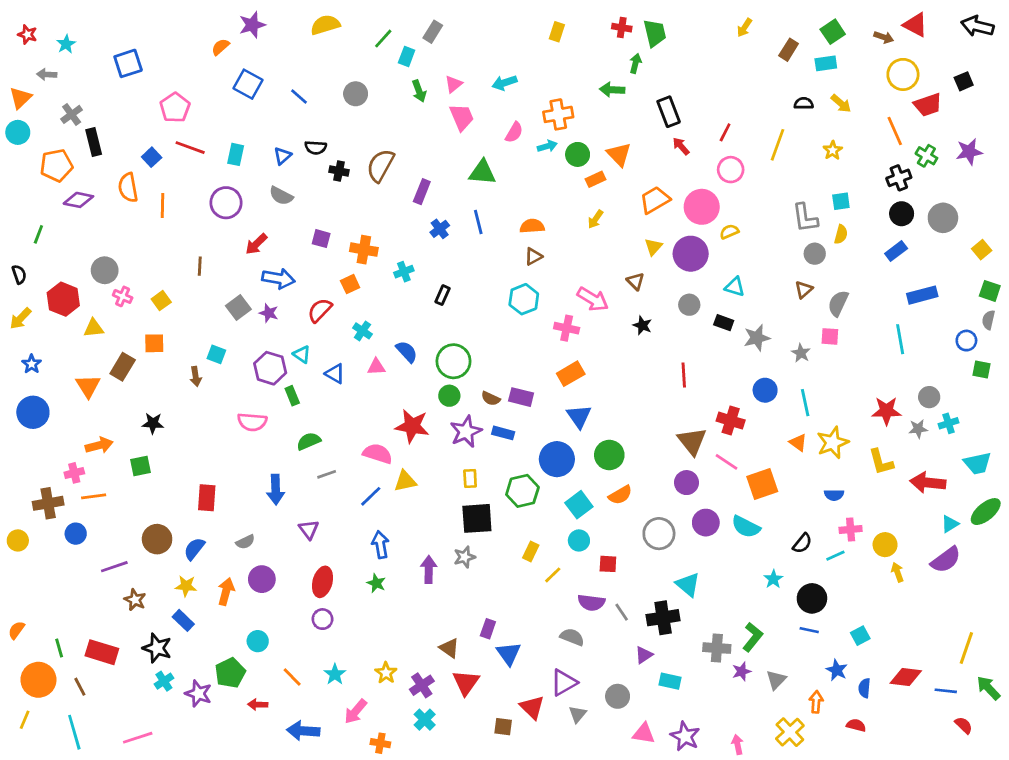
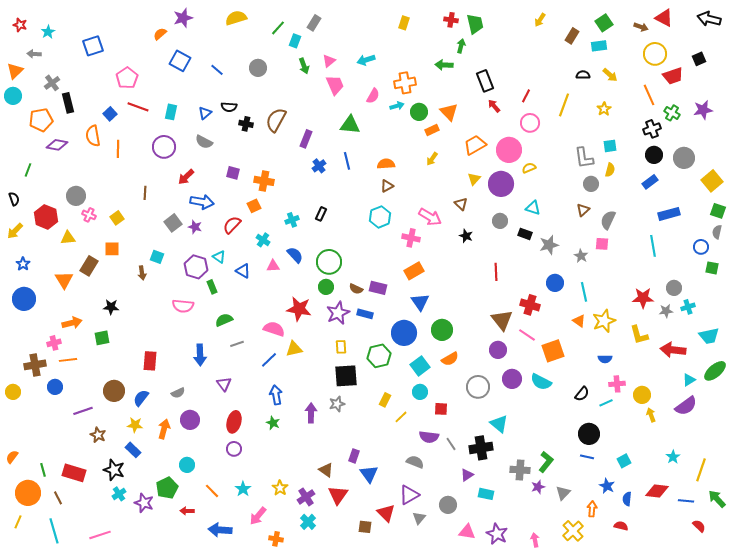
yellow square: (982, 250) -> (712, 181), size x1.5
cyan cross: (404, 272) -> (292, 220), moved
cyan star: (773, 579) -> (673, 457), moved

